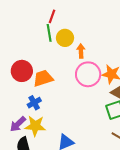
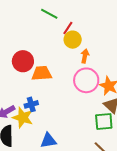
red line: (52, 16) -> (68, 28), moved
green line: (49, 33) -> (49, 14), moved, turned -66
blue cross: (34, 103) -> (31, 104), moved

